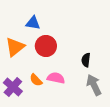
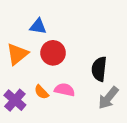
black semicircle: (86, 60) -> (99, 69), size x1.5
gray arrow: (94, 85) -> (108, 98), turned -115

